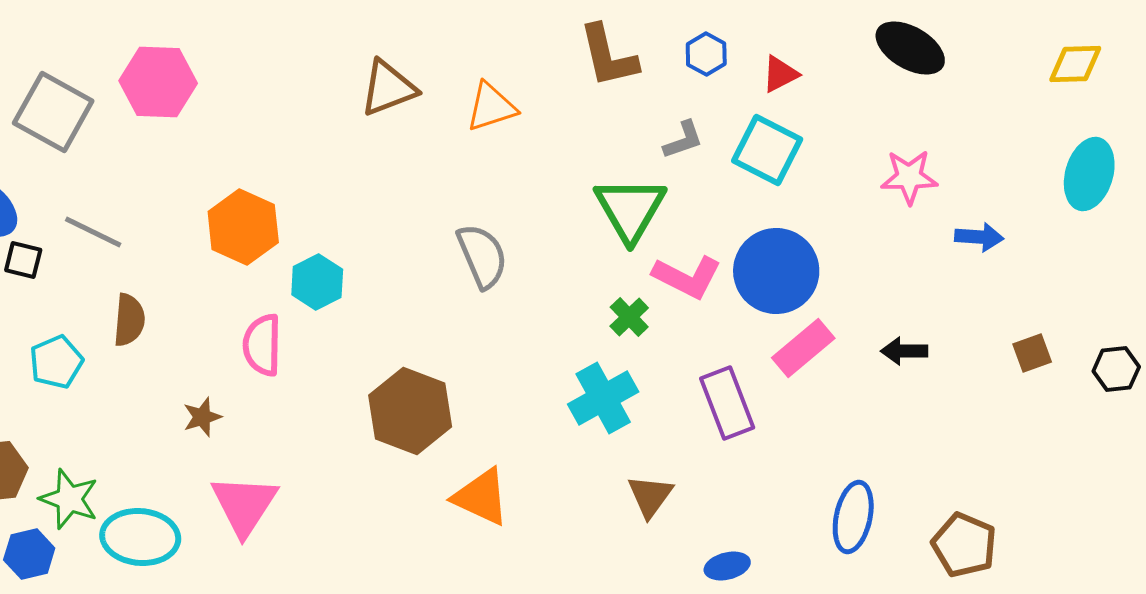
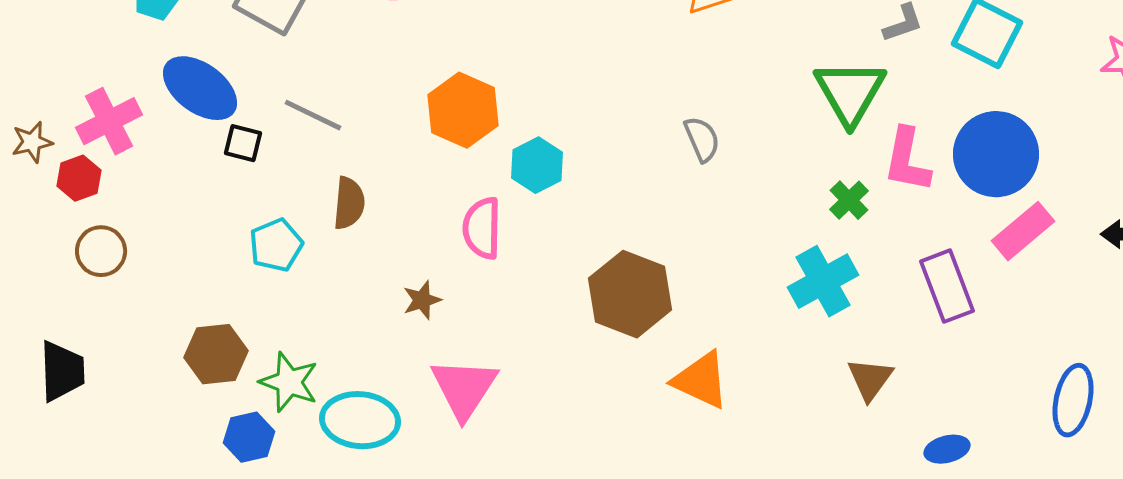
gray semicircle: (482, 256) -> (702, 139), size x0.7
pink L-shape: (687, 277) -> (907, 160), turned 74

